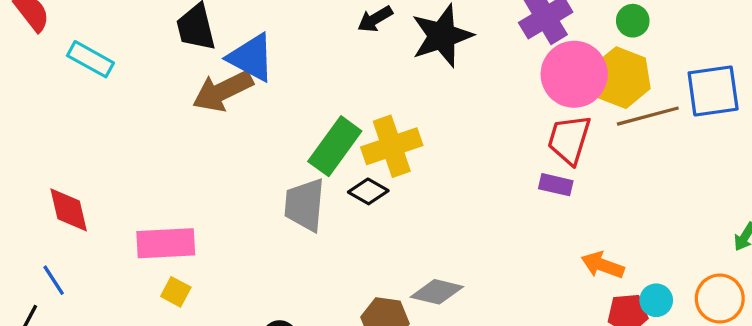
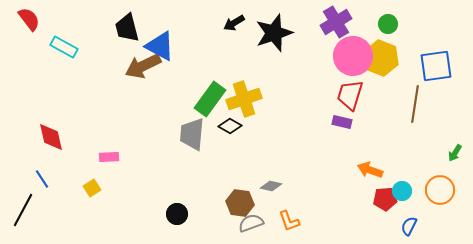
brown line: (648, 116) -> (415, 104), moved, turned -66
pink rectangle: (166, 243) -> (109, 157), size x0.6
yellow square: (176, 292) -> (92, 188), moved, turned 30
gray diamond: (437, 292) -> (271, 186), size x0.7

